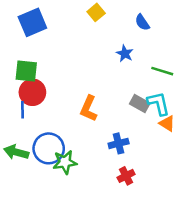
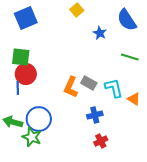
blue semicircle: (142, 22) -> (127, 20), moved, size x1.6
blue star: (125, 54) -> (100, 33), moved
gray rectangle: (140, 103) -> (89, 83), moved
cyan L-shape: (158, 103) -> (114, 88), moved
green star: (65, 162) -> (32, 137), moved, turned 30

